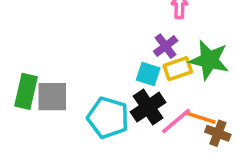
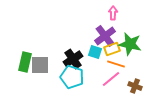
purple cross: (166, 46) -> (105, 36), size x1.5
black cross: (148, 107) -> (73, 59), moved
orange line: (200, 118) -> (116, 64), moved

